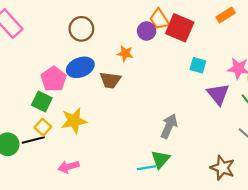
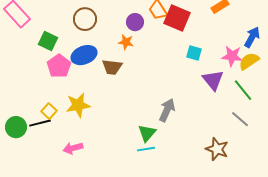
purple circle: (147, 31) -> (135, 22), moved
green square: (42, 102) -> (48, 41), moved
green triangle: (160, 159) -> (147, 133), moved

